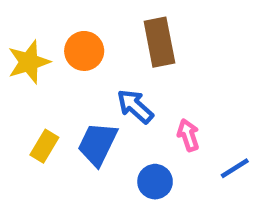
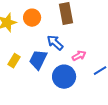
pink arrow: (188, 135) -> (79, 56), turned 80
blue circle: (155, 182) -> (64, 77), size x1.5

